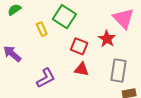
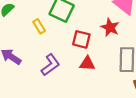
purple L-shape: (46, 78) -> (50, 65), moved

